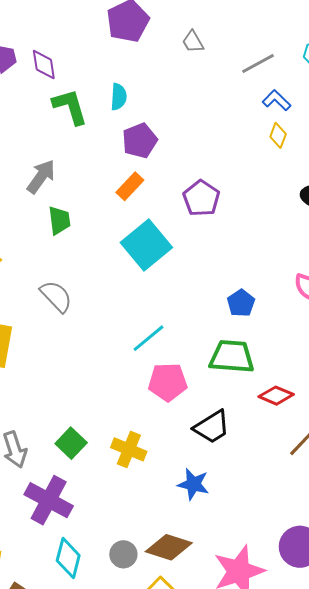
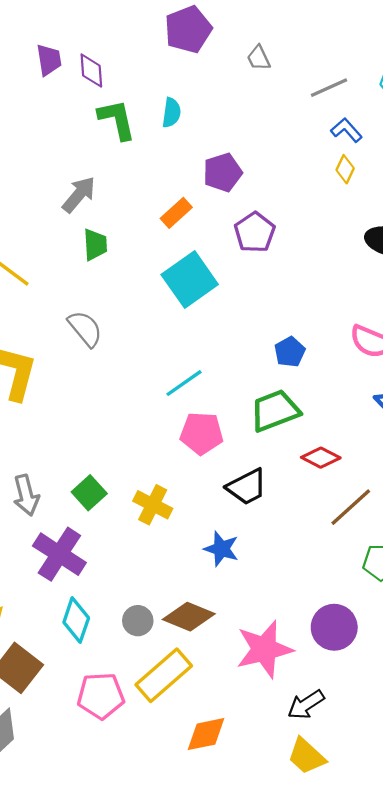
purple pentagon: (140, 141) -> (223, 172), moved
green trapezoid: (232, 357) -> (275, 411), turned -30

